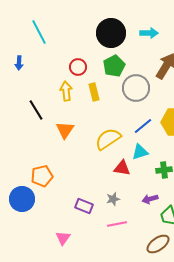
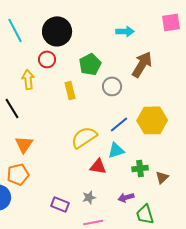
black circle: (111, 33) -> (57, 31), moved
red circle: (78, 67) -> (47, 59), moved
gray circle: (136, 88) -> (112, 86), size x0.7
yellow arrow: (66, 91) -> (28, 79), moved
orange triangle: (65, 130) -> (24, 144), moved

